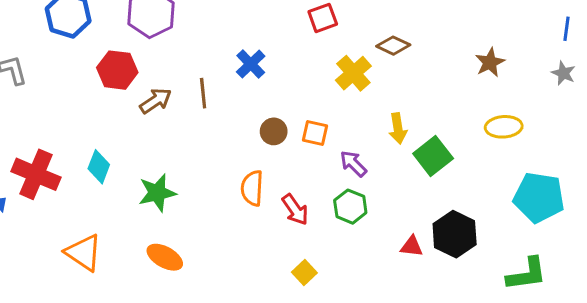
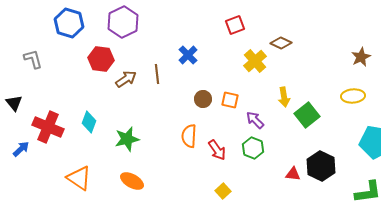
brown star: (490, 62) -> (361, 57), moved

